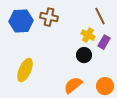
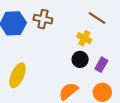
brown line: (100, 16) -> (97, 18), turned -30
purple rectangle: (104, 42) -> (101, 65), moved

